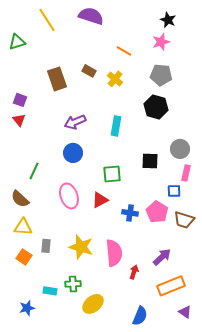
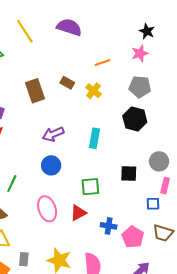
orange line: (124, 51) -> (103, 63), turned -49
pink pentagon: (157, 212) -> (133, 237), moved

